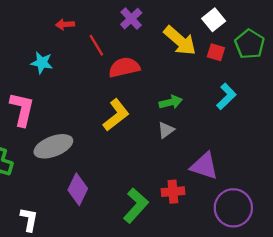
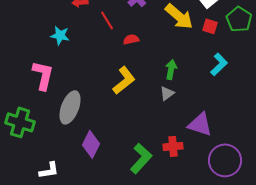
red semicircle: (124, 67) -> (131, 39), size x0.6
green arrow: (171, 102) -> (171, 69), turned -66
gray ellipse: (53, 146) -> (70, 107), turned -48
white L-shape: (29, 219) -> (49, 170), turned 70

